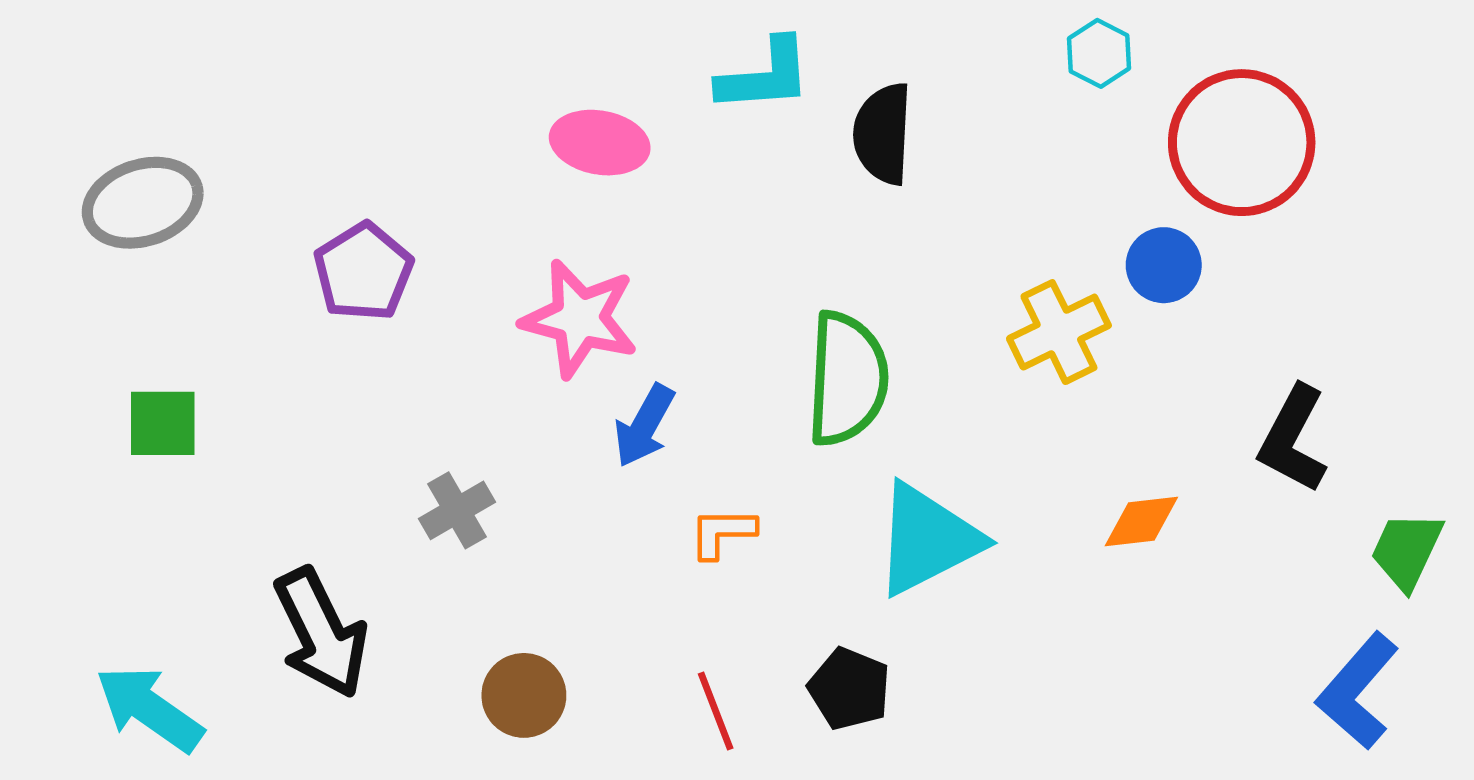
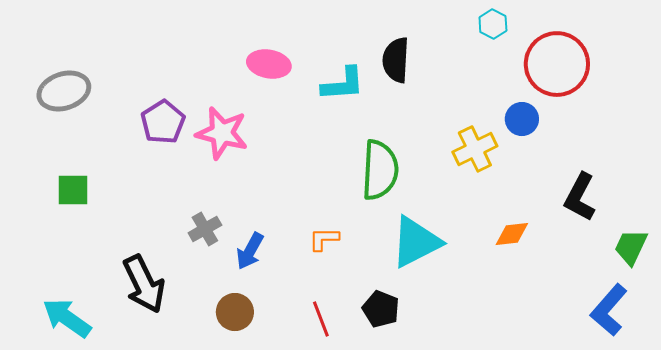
cyan L-shape: (765, 76) -> (343, 84), moved
pink star: (580, 319) -> (222, 133), moved
blue arrow: (644, 426) -> (250, 251), moved

